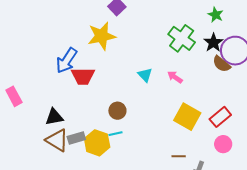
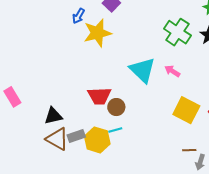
blue arrow: (67, 60) -> (78, 16), moved, size x0.6
cyan triangle: (145, 75) -> (142, 70), size x1.8
red trapezoid: (83, 76) -> (99, 96), moved
brown line: (179, 156) -> (189, 150), moved

